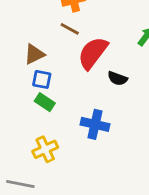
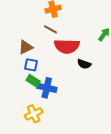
red semicircle: (93, 53) -> (67, 46), turned -125
blue cross: (95, 124) -> (47, 88), moved

